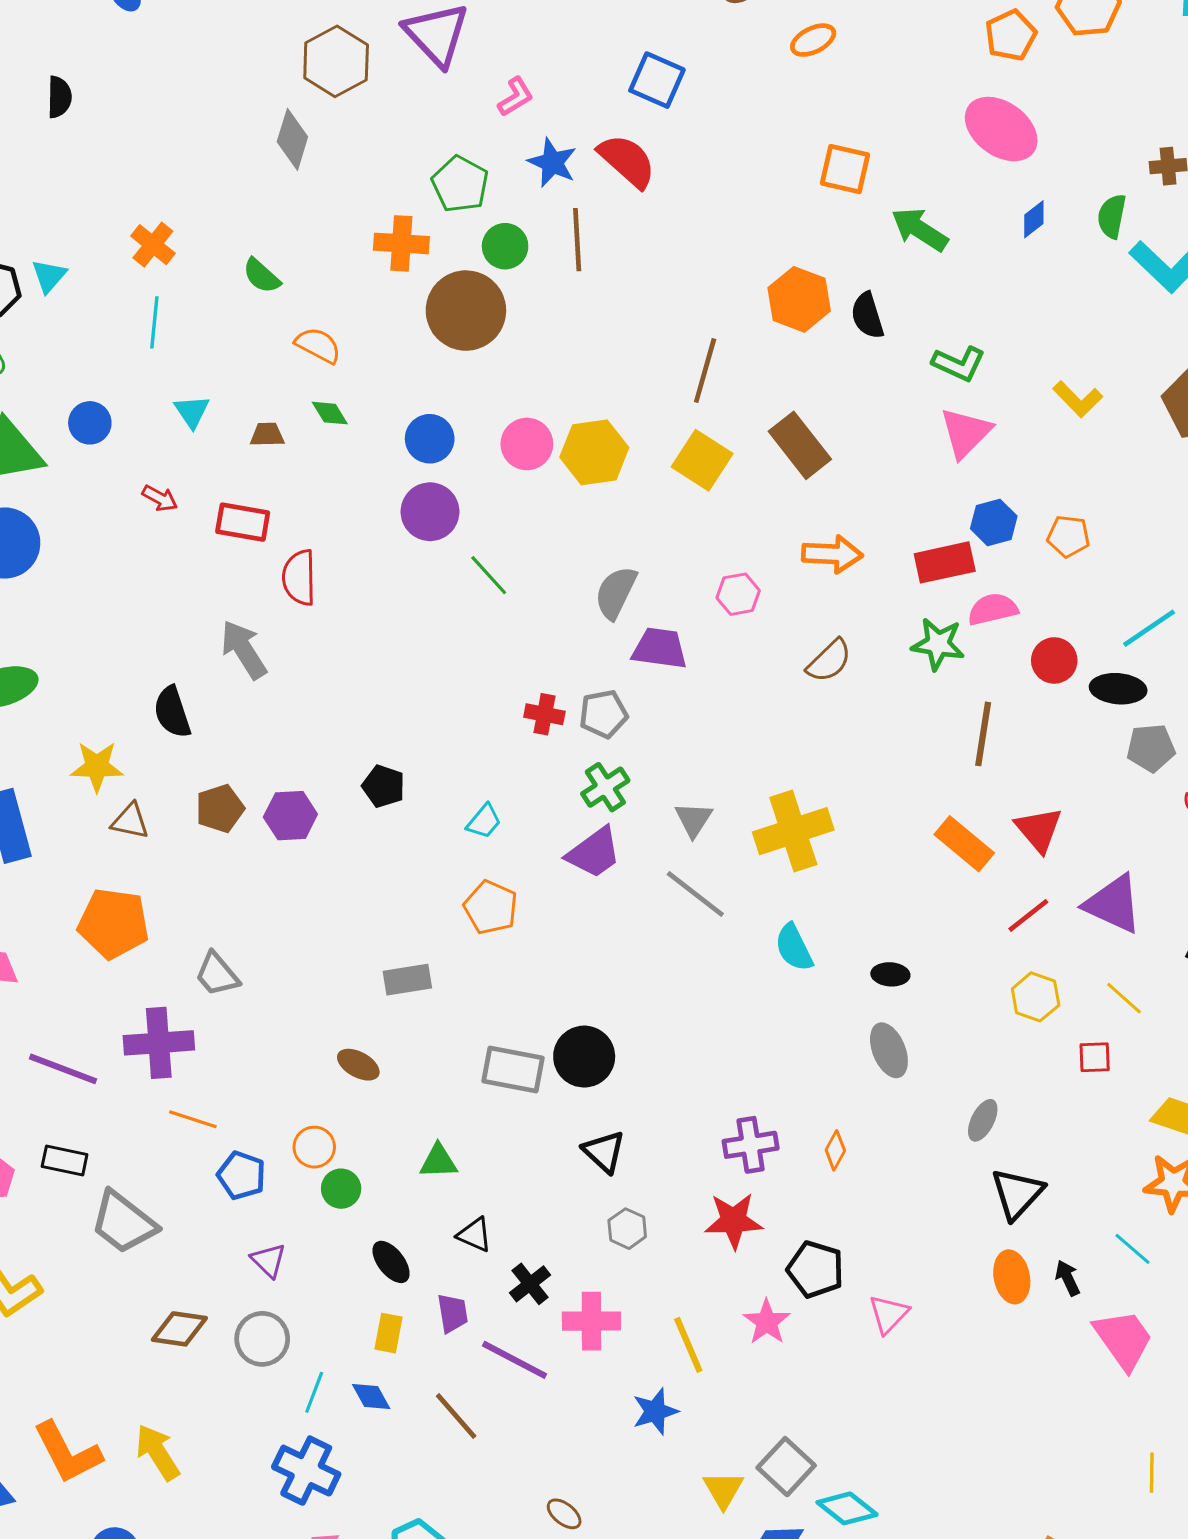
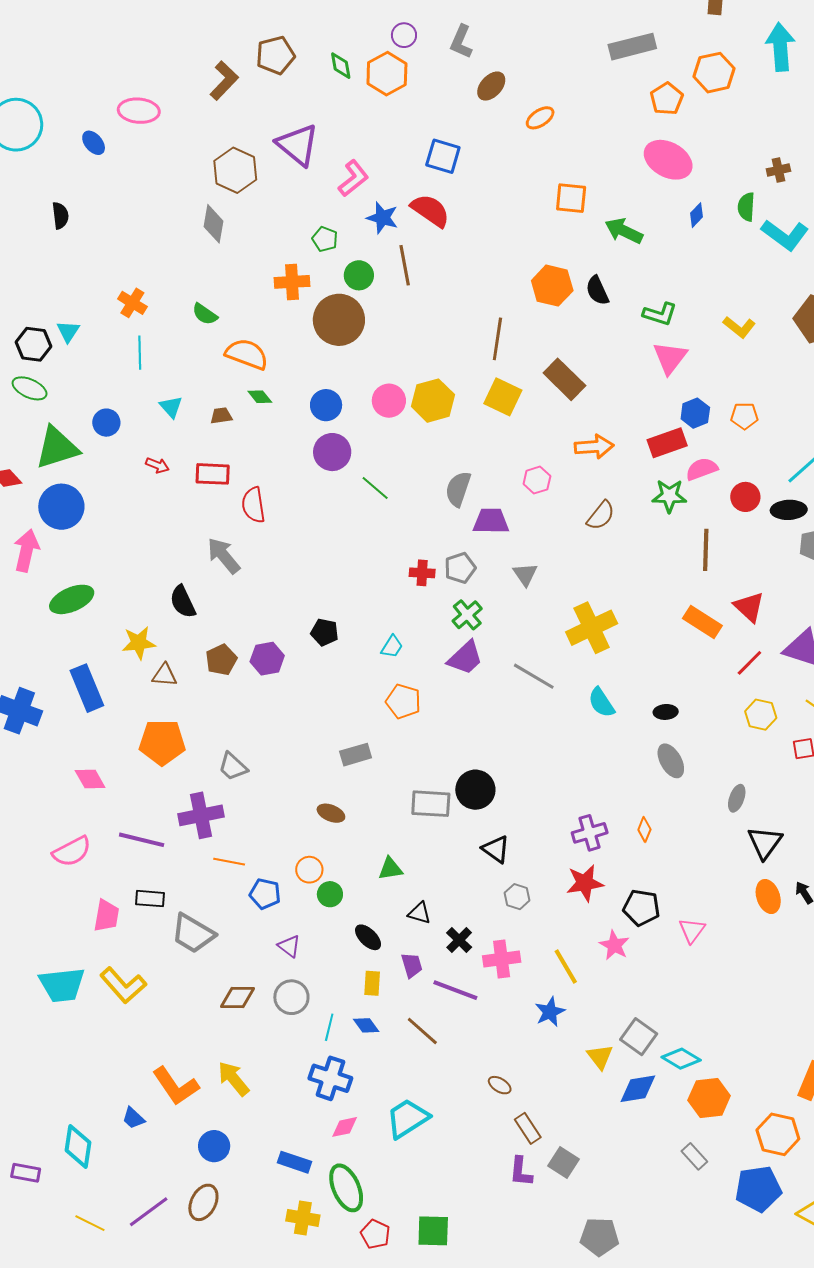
pink L-shape: (516, 97) -> (353, 178), size x1.4
green pentagon: (460, 184) -> (325, 239), size x0.7
orange semicircle: (318, 345) -> (247, 354), size x1.4
gray triangle: (694, 819) -> (525, 574), moved

